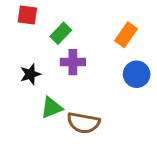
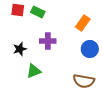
green rectangle: (61, 33) -> (38, 12), moved, turned 72
brown semicircle: (83, 123) -> (84, 81), moved

